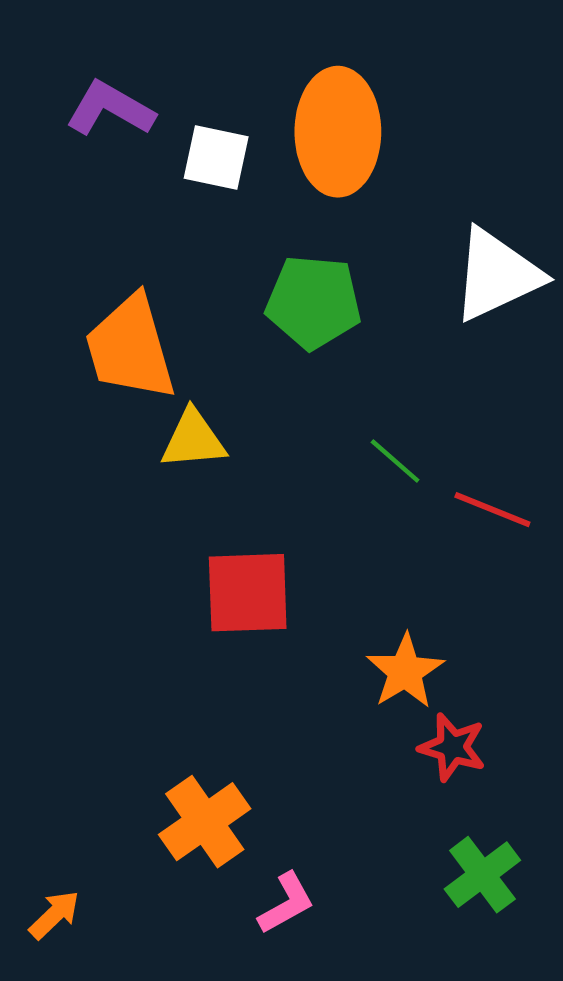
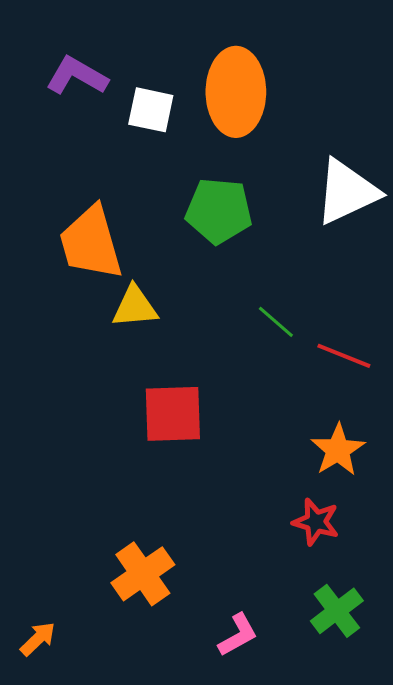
orange star: (405, 671) -> (338, 450), moved
pink L-shape: (286, 903) -> (238, 635), moved

